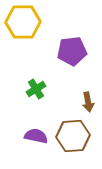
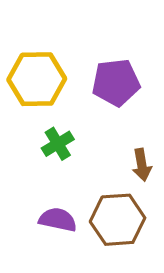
yellow hexagon: (23, 22) -> (37, 79), moved

